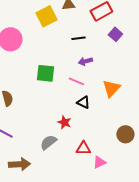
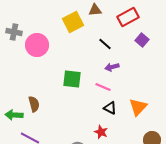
black line: (78, 38) -> (105, 44), turned 48
orange triangle: (111, 88) -> (138, 107), moved
red star: (64, 122) -> (101, 132), moved

